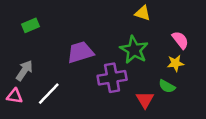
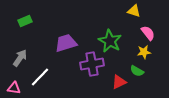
yellow triangle: (143, 13) -> (134, 11), moved
pink triangle: (15, 96) -> (14, 88), moved
red triangle: (145, 100) -> (119, 82), turned 35

